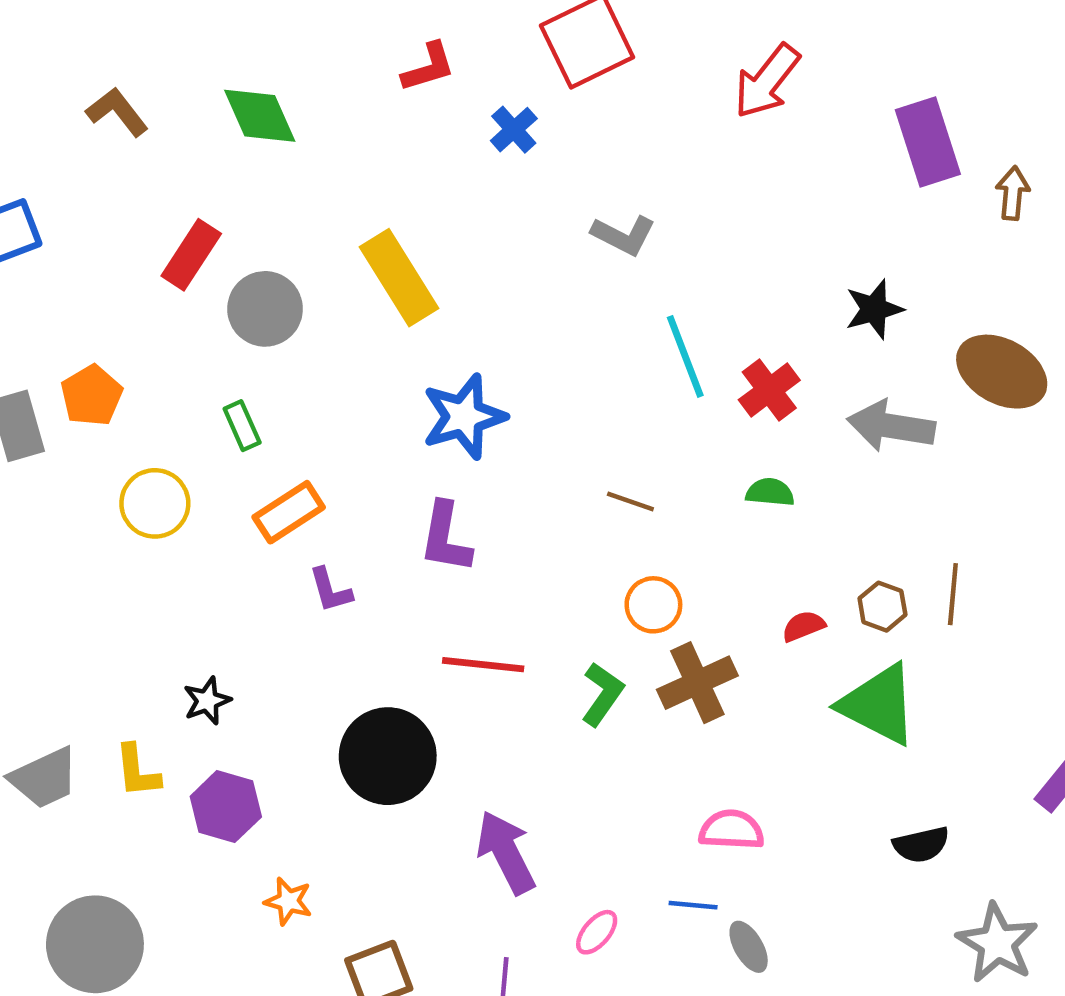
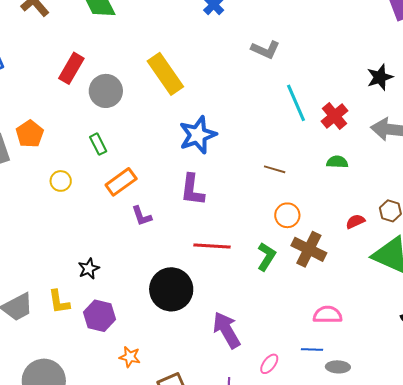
yellow circle: (155, 503) -> (61, 181), size x0.7
brown cross: (697, 683) -> (309, 249), turned -36
gray ellipse: (749, 947) -> (338, 367), turned -55

